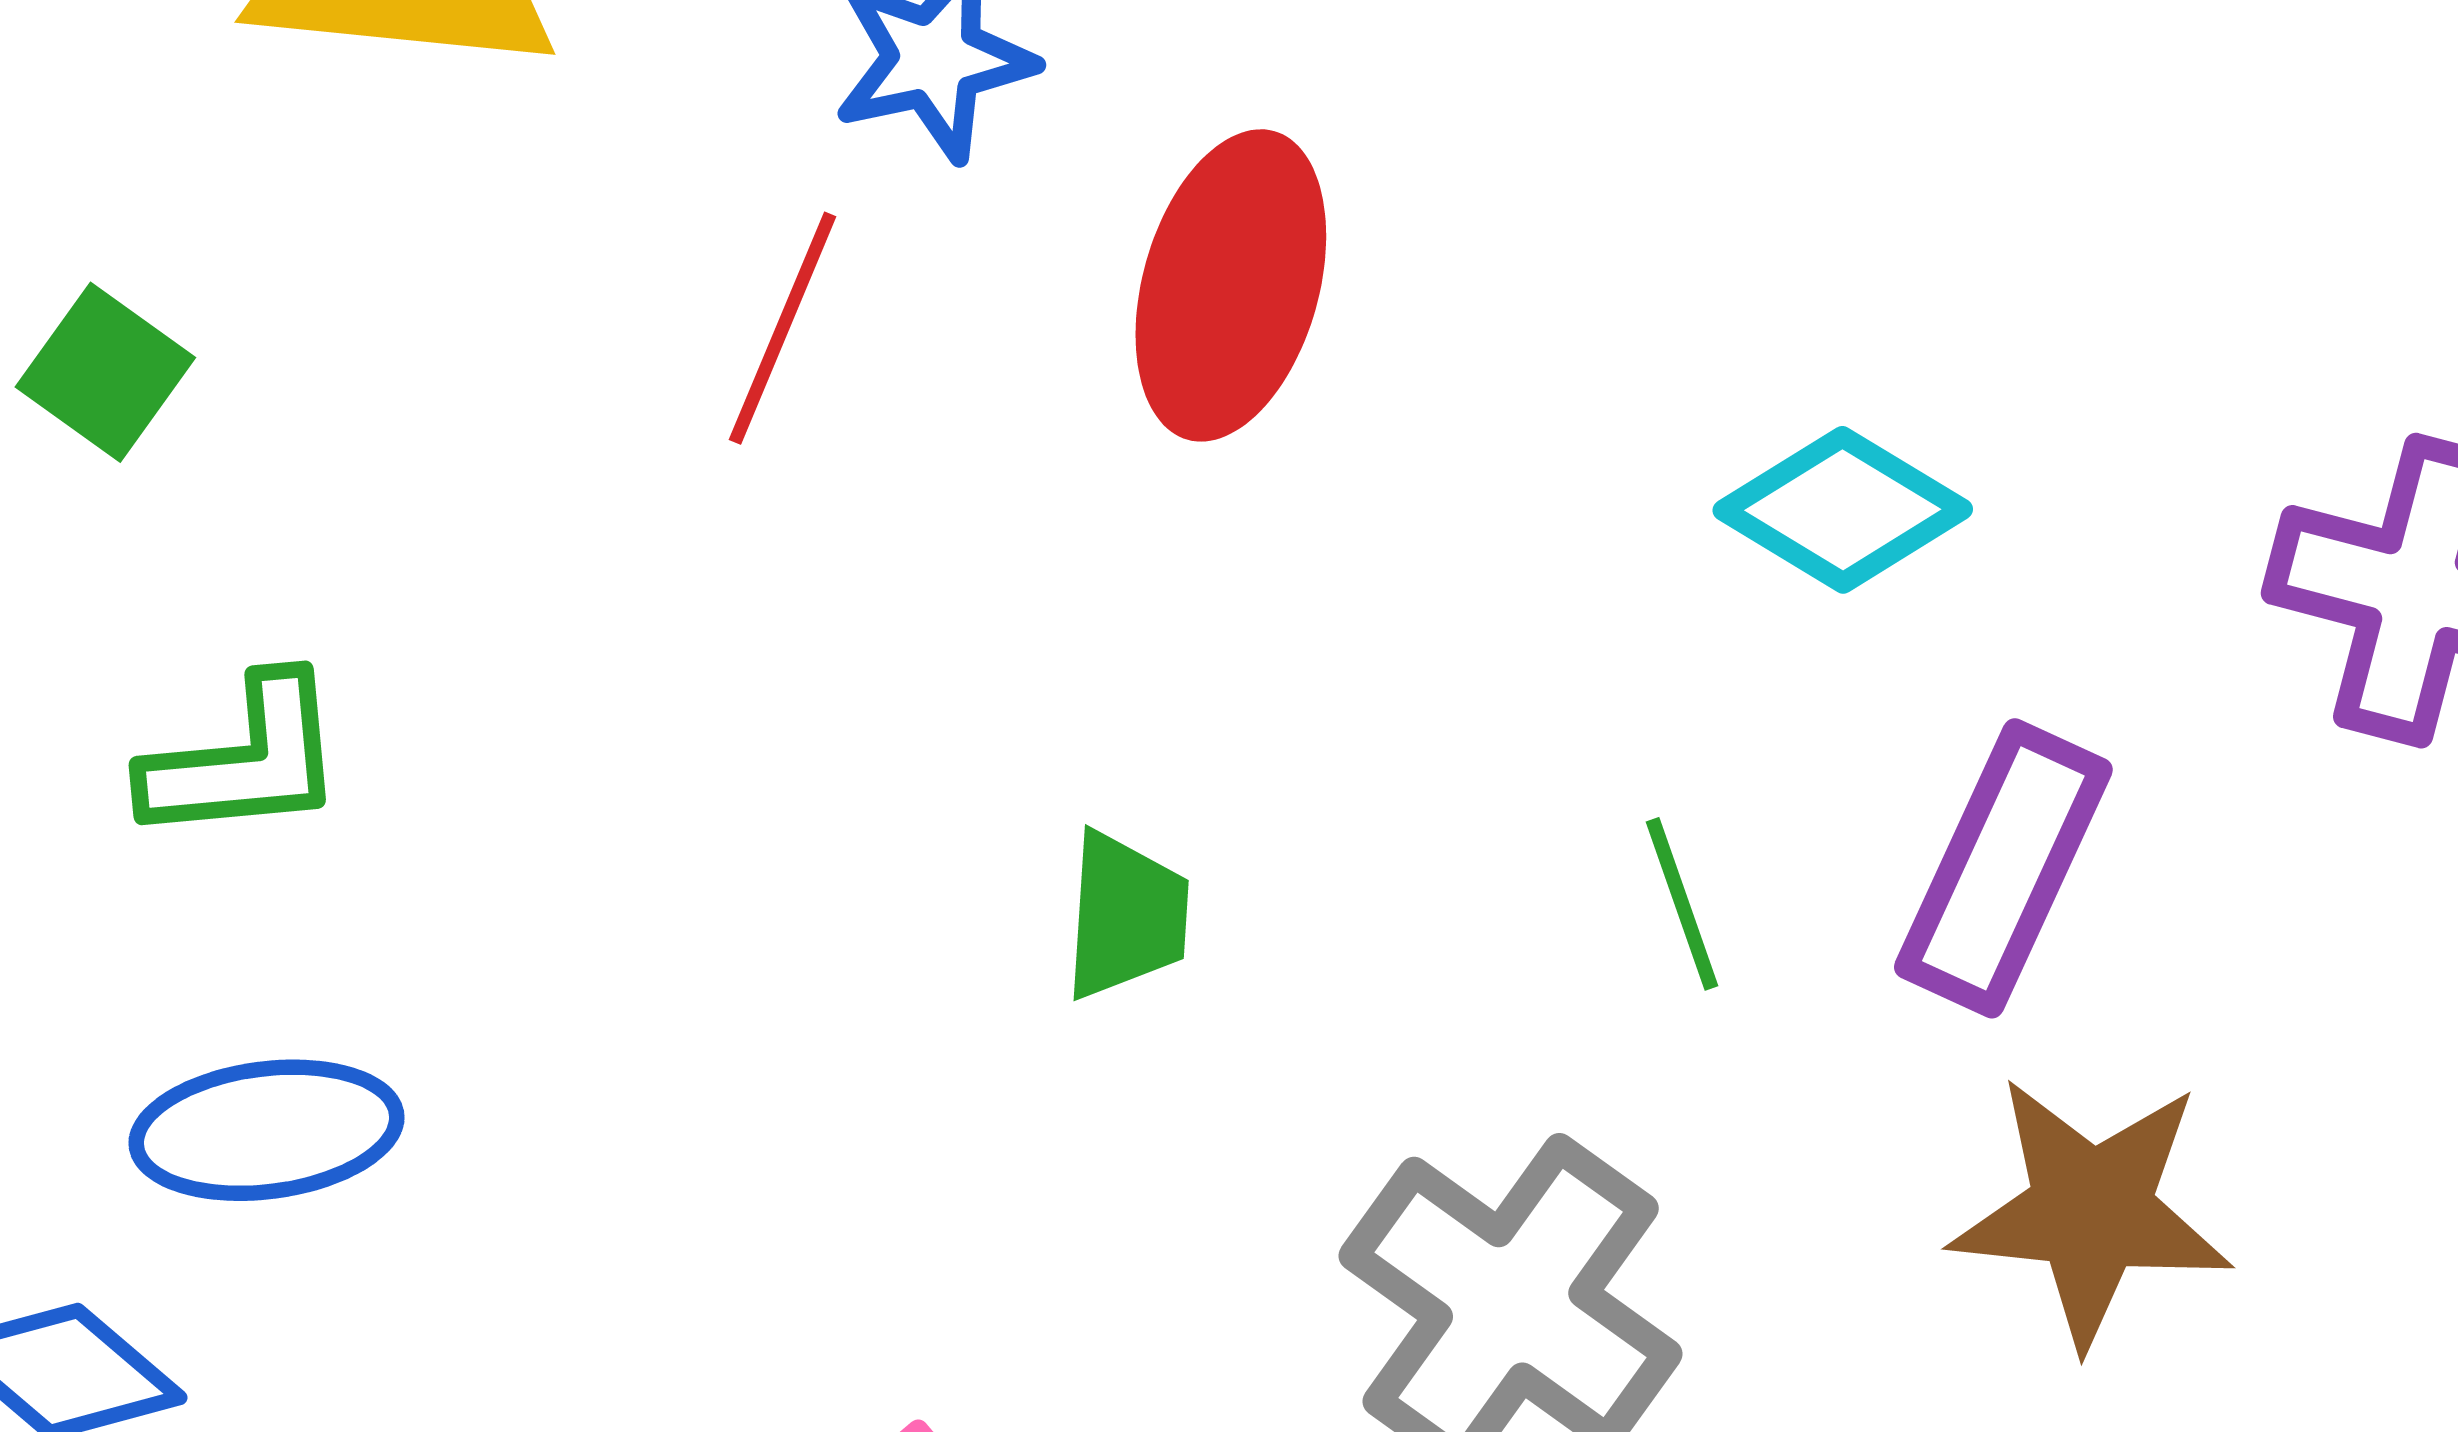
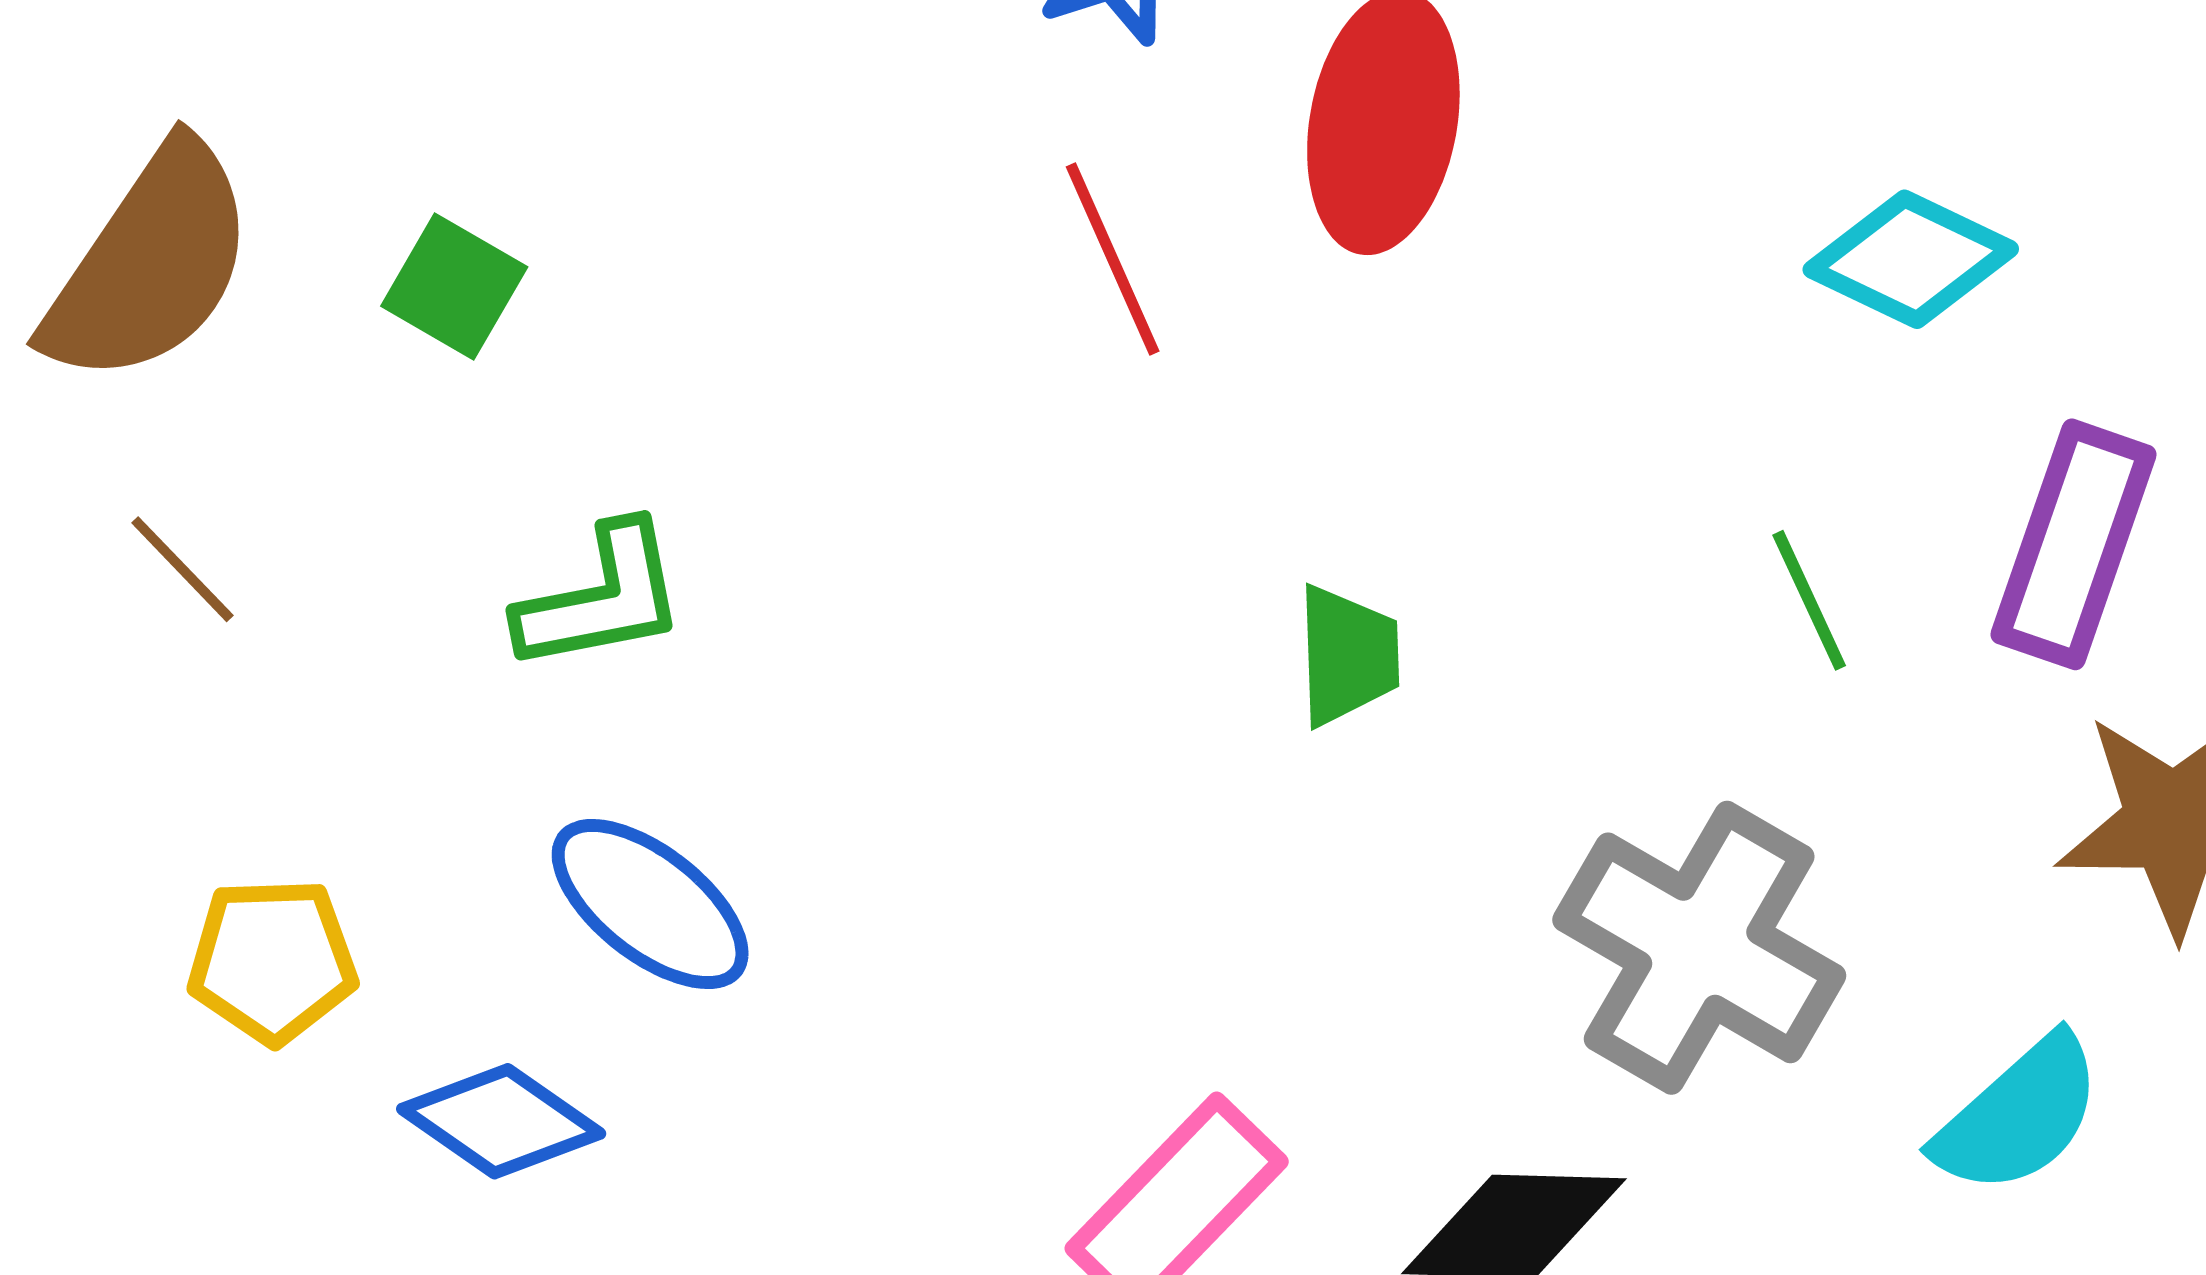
red line: (783, 328) -> (1113, 259), moved, turned -41
blue ellipse: (267, 1130) -> (650, 904), turned 51

